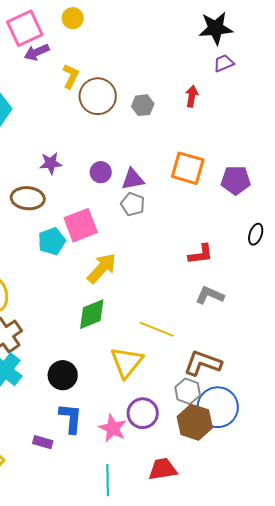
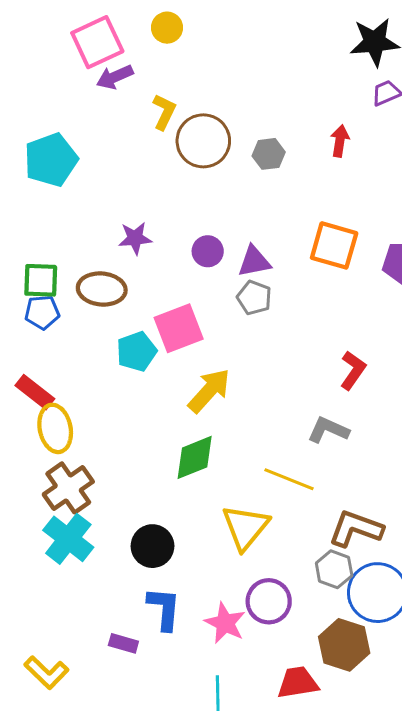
red L-shape: (201, 254) -> (353, 370), turned -48
gray L-shape: (210, 295) -> (328, 430), moved
brown hexagon: (195, 422) -> (344, 645), moved

